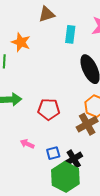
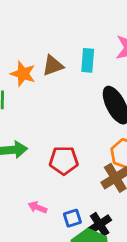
brown triangle: (47, 14) -> (53, 66), moved

